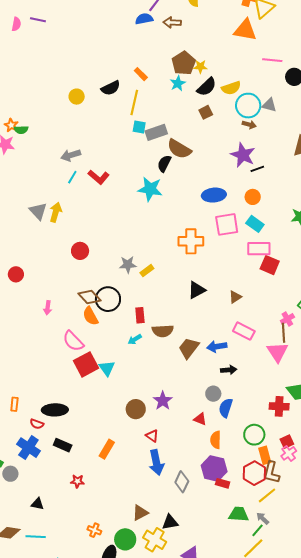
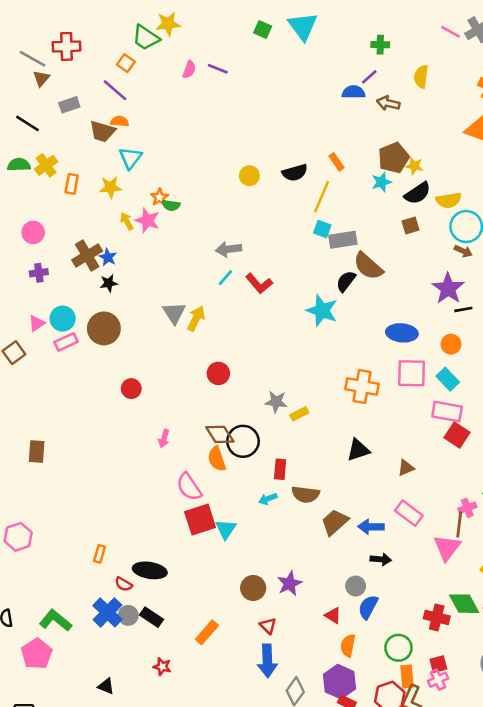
gray circle: (10, 474) -> (128, 615), moved

